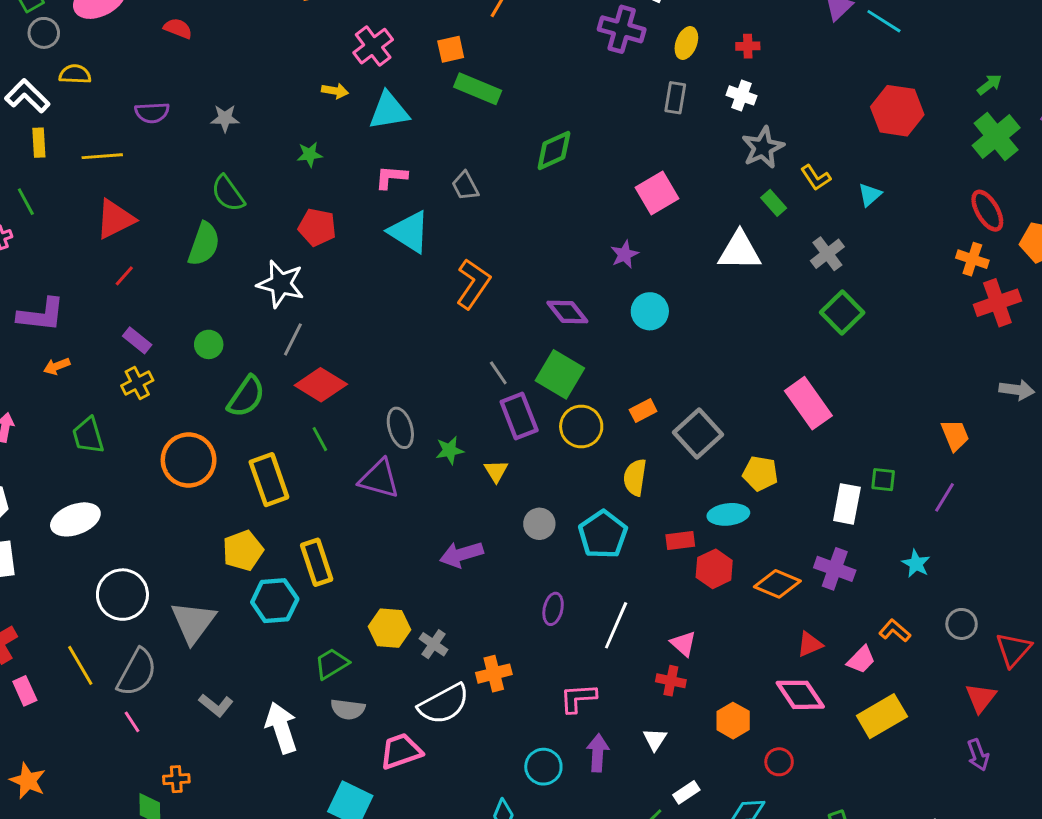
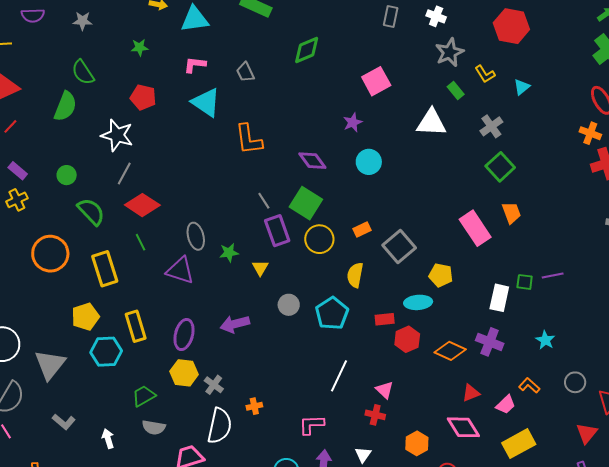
red hexagon: (897, 111) -> (511, 26), moved
orange L-shape: (473, 284) -> (249, 139), turned 136
green semicircle: (246, 397) -> (91, 212), turned -80
orange trapezoid: (955, 435) -> (511, 213), moved
purple line: (945, 497) -> (553, 276), moved, turned 45
purple ellipse: (553, 609) -> (184, 335), moved, size x1.4
orange cross: (494, 674) -> (254, 406), size x0.7
white semicircle: (444, 704) -> (220, 426), turned -51
white arrow: (281, 728) -> (108, 439), size x0.6

